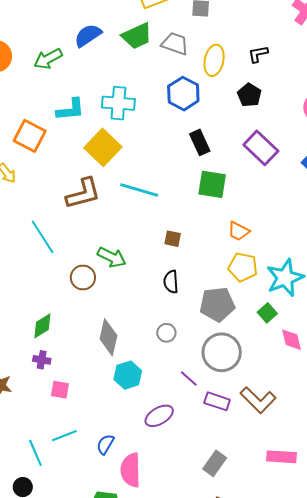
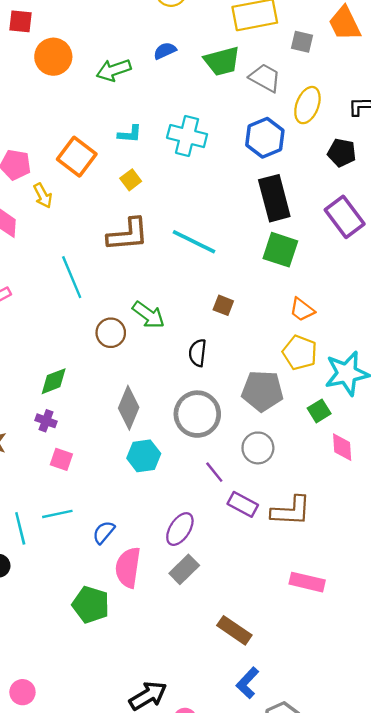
blue semicircle: (88, 35) -> (165, 51), size x0.7
black pentagon: (249, 95) -> (342, 153), turned -30
cyan L-shape: (70, 110) -> (130, 134), size x0.7
black rectangle: (200, 142) -> (274, 198), size x1.5
yellow square: (103, 147) -> (131, 180), moved, size x0.5
black semicircle: (171, 282) -> (198, 353), moved
gray circle: (166, 333) -> (197, 414), size x2.0
gray circle: (222, 352) -> (258, 448), size x0.7
brown L-shape: (258, 400) -> (291, 511), turned -51
purple ellipse: (159, 416) -> (180, 529), moved, turned -36
gray rectangle: (215, 463) -> (184, 569), moved

